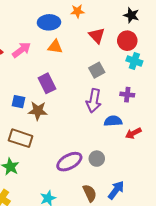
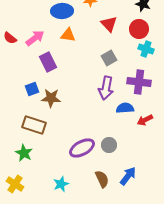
purple rectangle: (47, 83) -> (48, 62), moved
purple cross: (127, 95) -> (139, 82), size x1.6
blue square: (18, 102) -> (32, 89), turned -32

